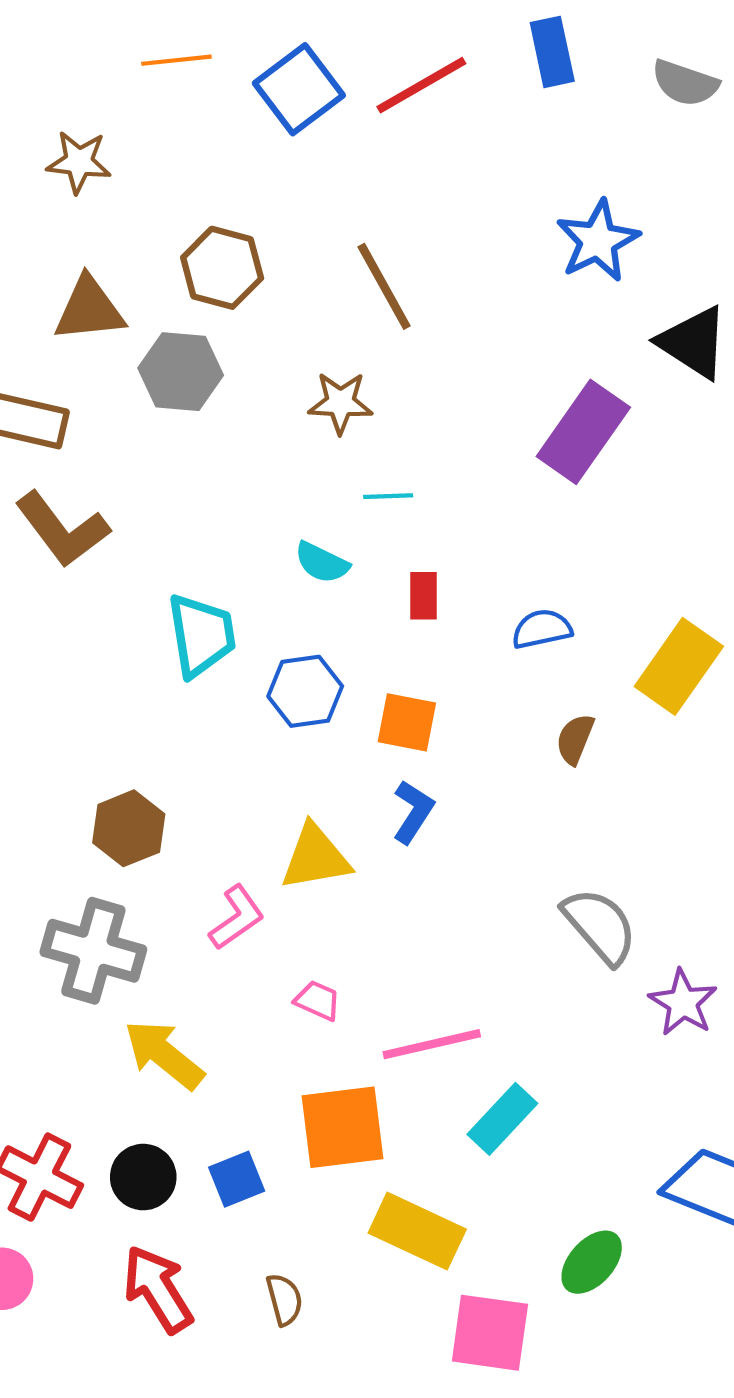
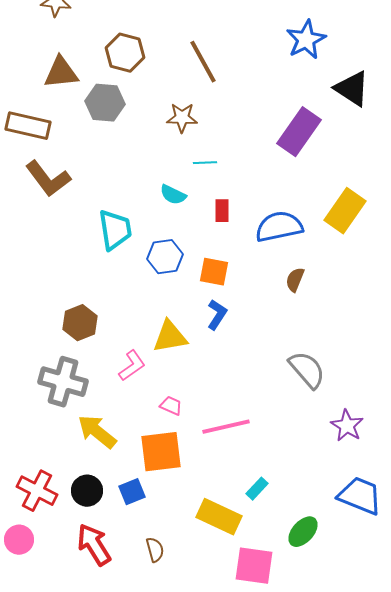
blue semicircle: (542, 629) -> (279, 227), size x1.6
yellow rectangle: (679, 666) -> (345, 211), moved
purple star: (683, 1003) -> (347, 426), moved
cyan rectangle: (502, 1119) -> (257, 489), moved, size x0.7
orange square: (343, 1127) -> (161, 452), moved

